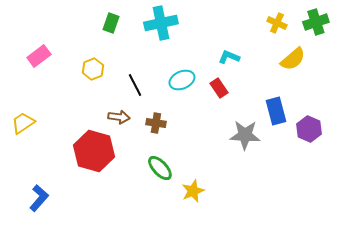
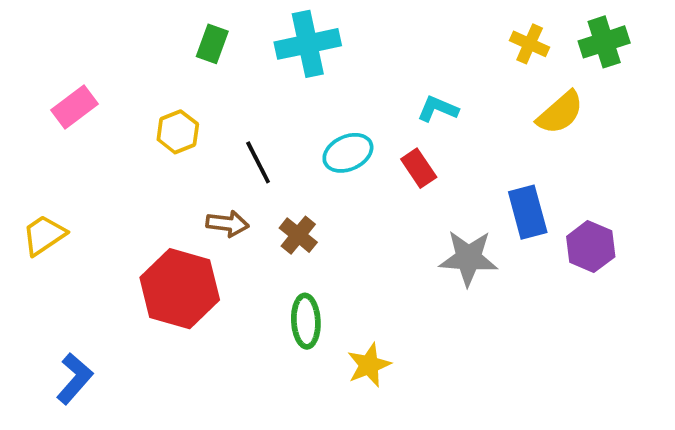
brown cross: (156, 123) -> (298, 235), turned 30
green ellipse: (160, 168) -> (306, 321), turned 40

